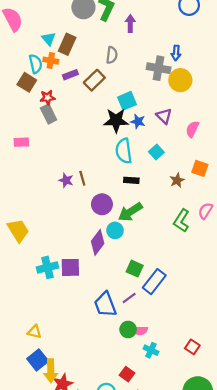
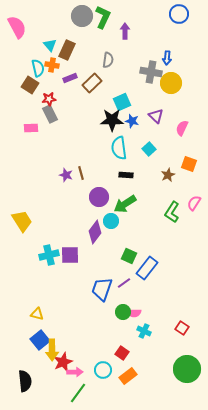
pink rectangle: (21, 142) -> (31, 128), moved
blue trapezoid: (105, 304) -> (102, 289), turned 40

